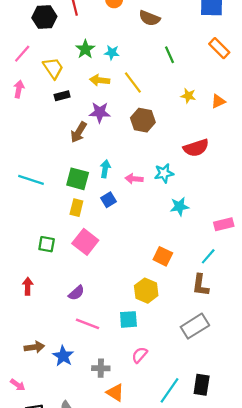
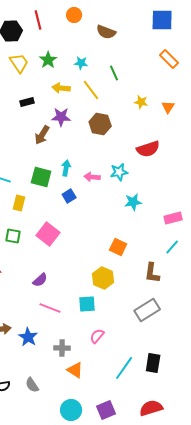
cyan star: (112, 53) -> (81, 63), moved
green line: (169, 55) -> (114, 73), moved
yellow trapezoid: (53, 68) -> (19, 63), moved
orange triangle: (218, 101) -> (168, 107), turned -32
yellow rectangle: (76, 208) -> (19, 203), moved
cyan line: (208, 256) -> (172, 247), moved

